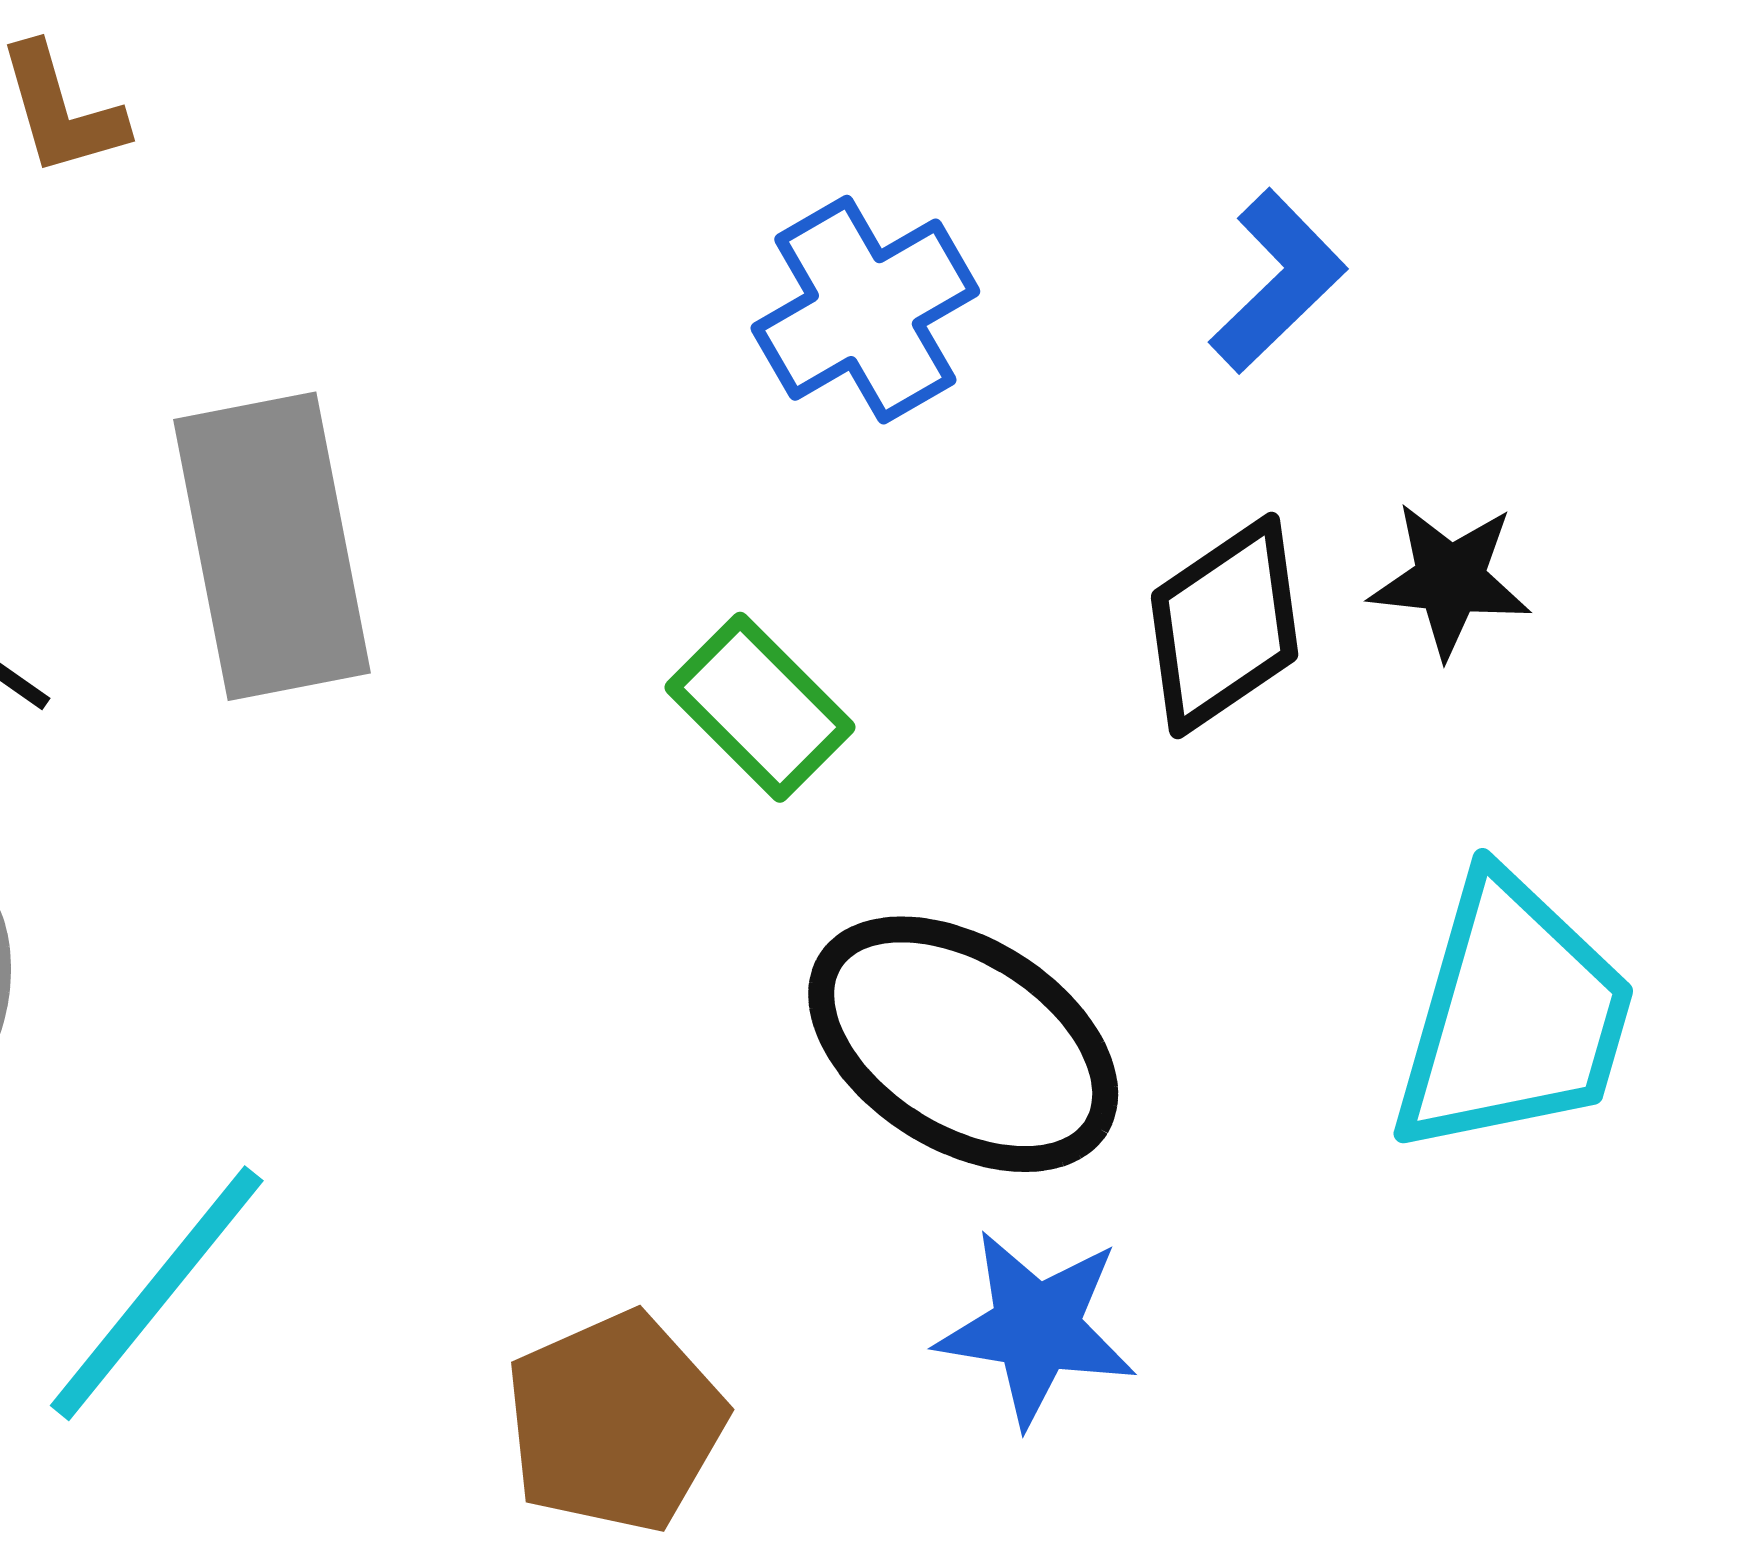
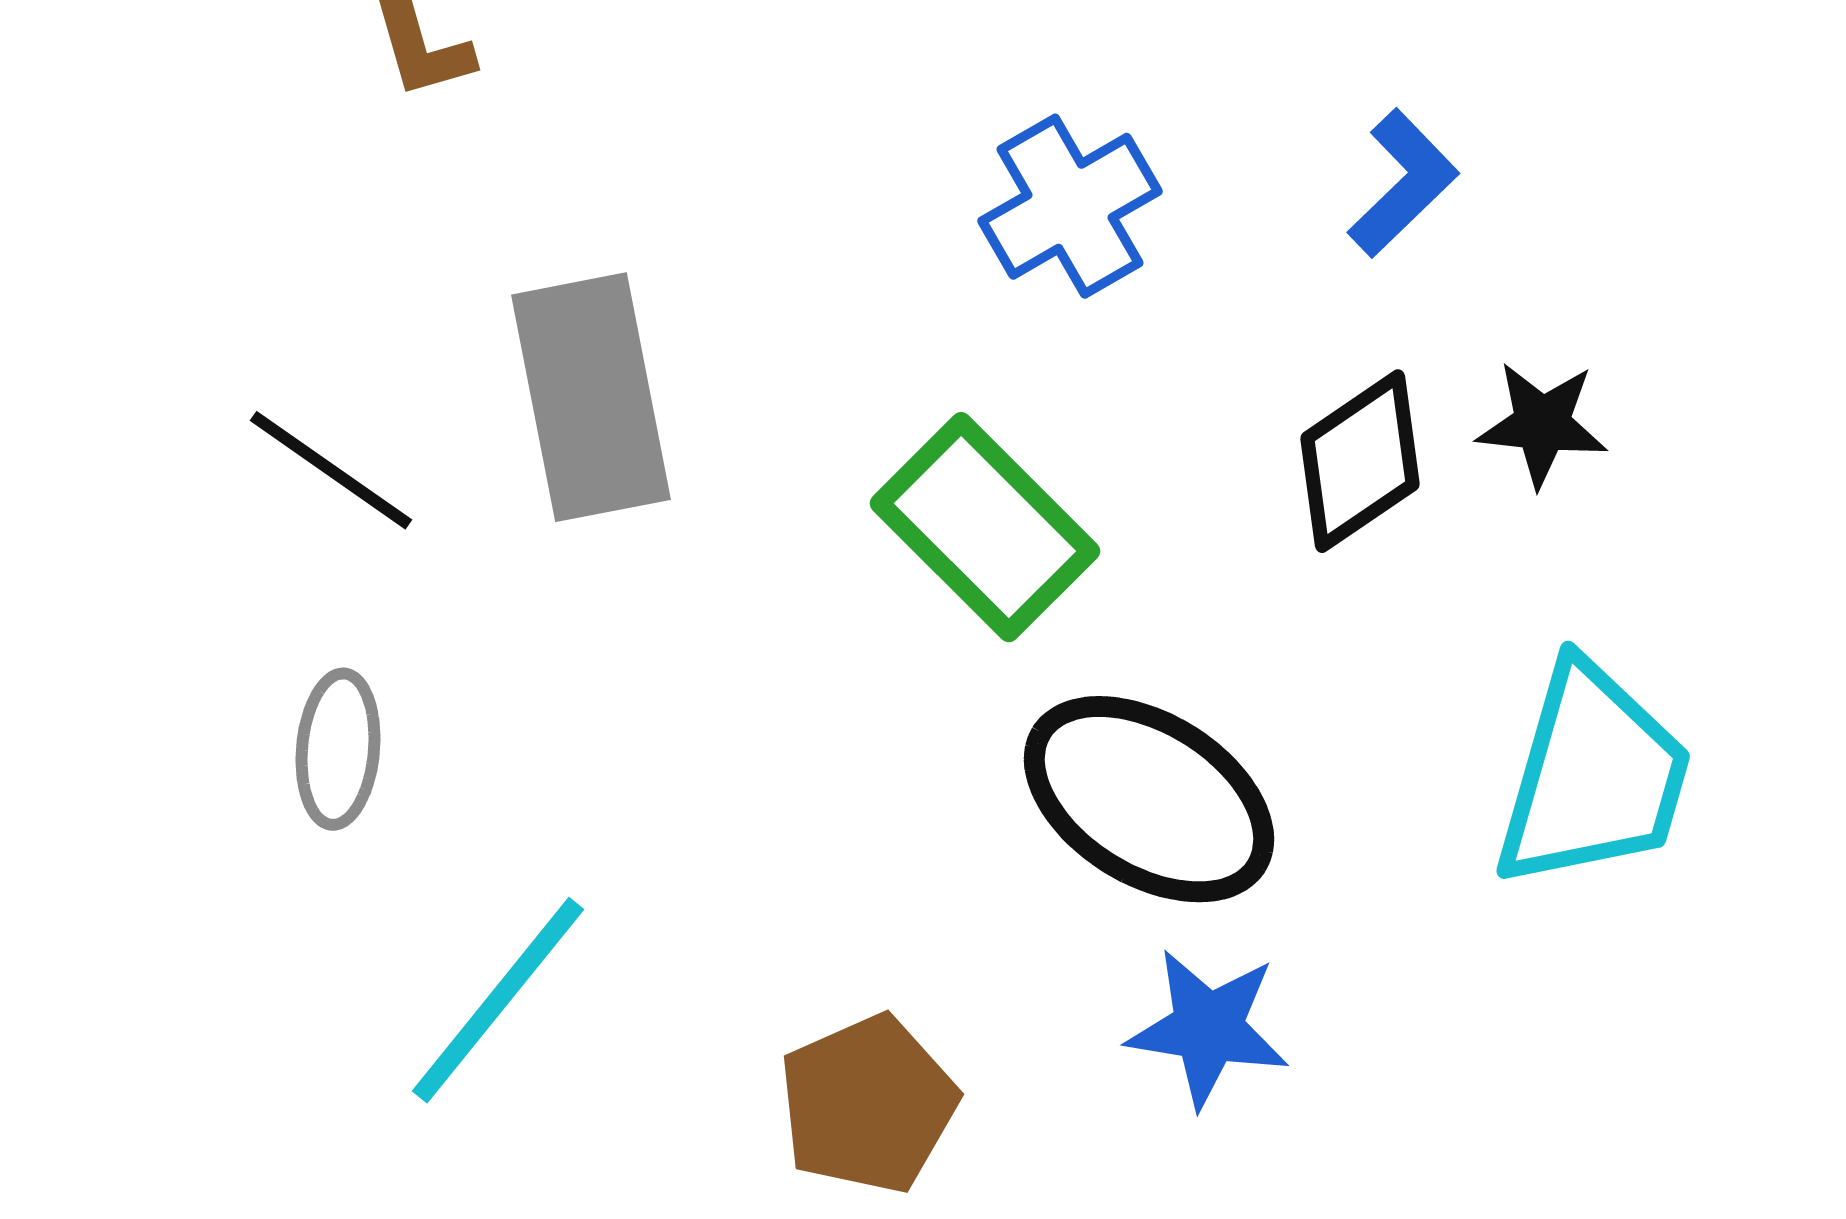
green rectangle: (760, 707) -> (985, 527), size x1.5

